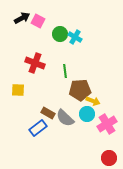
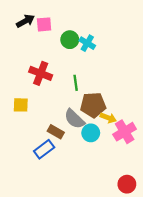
pink square: (38, 21) -> (44, 24), turned -32
cyan circle: (87, 114) -> (91, 133), moved
gray semicircle: (65, 118) -> (74, 119), moved
pink cross: (107, 124) -> (125, 132), moved

